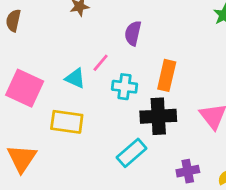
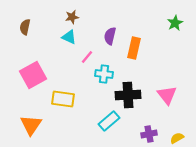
orange rectangle: (167, 75) -> (134, 48), moved
cyan triangle: (75, 78) -> (69, 37), moved
pink square: (25, 88) -> (33, 75), turned 36

